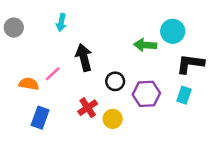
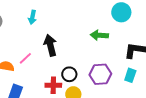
cyan circle: (173, 31) -> (121, 12), moved
black circle: (115, 81) -> (69, 74), moved
red cross: (88, 108) -> (53, 85), turned 35

